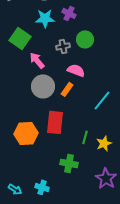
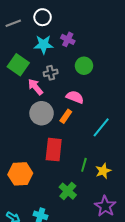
gray cross: (63, 46) -> (51, 73), moved
orange hexagon: (26, 133) -> (20, 174), moved
green cross: (69, 163) -> (68, 191), turned 30

